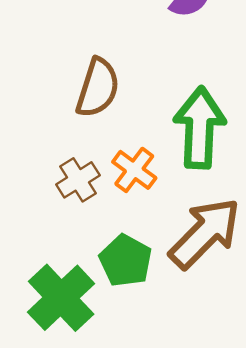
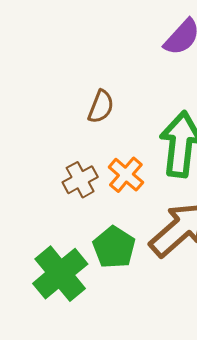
brown semicircle: (98, 88) -> (101, 107), size x0.7

